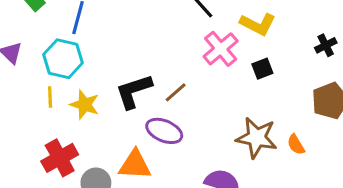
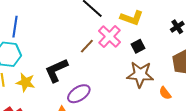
brown line: (176, 92) -> (87, 46), moved
purple ellipse: (164, 131) -> (79, 94), turned -50
brown star: (257, 138) -> (140, 75), moved

